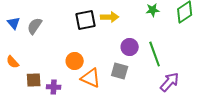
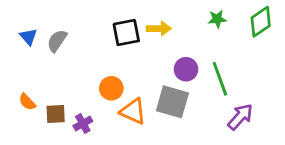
orange semicircle: (13, 62) -> (27, 102), moved
gray square: (120, 71) -> (172, 102), size x1.4
purple cross: (54, 87) -> (83, 124), turned -32

